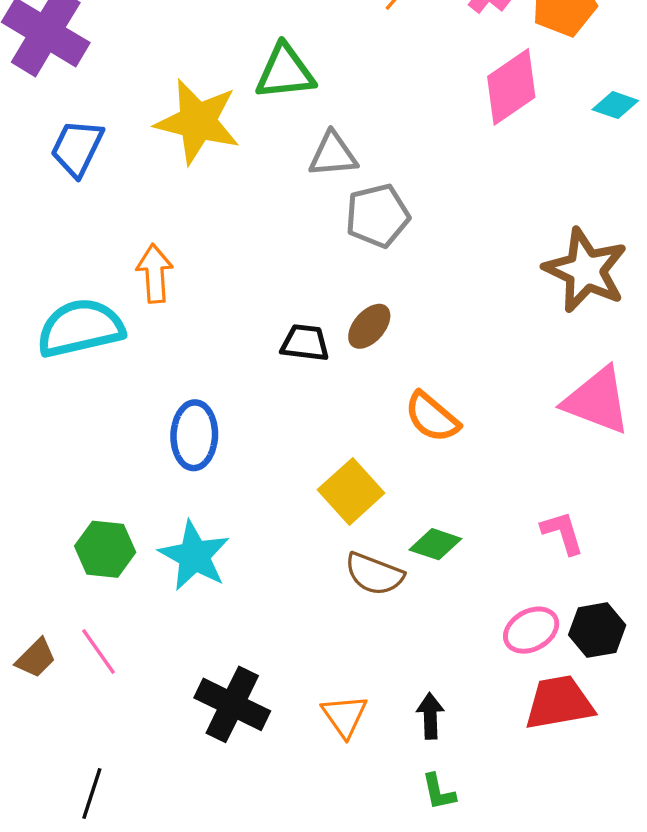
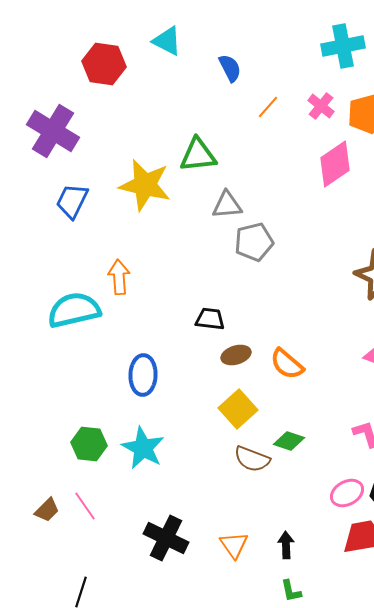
brown ellipse: (369, 326) -> (236, 355), moved, turned 32

